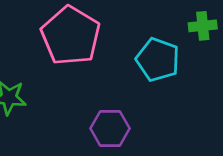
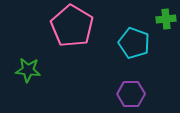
purple hexagon: (110, 128) -> (131, 94), moved

